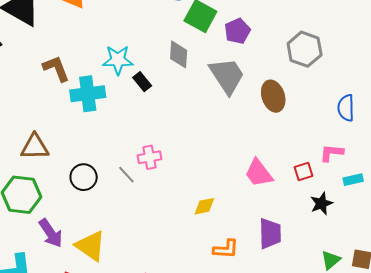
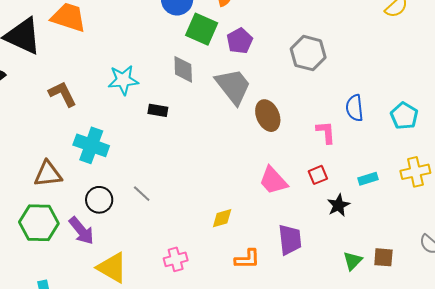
black rectangle: (142, 82) -> (158, 110), moved, turned -36
cyan cross: (88, 94) -> (91, 145), moved, turned 32
brown ellipse: (273, 96) -> (268, 116), moved
pink L-shape: (332, 153) -> (326, 132), moved, turned 85
pink cross: (149, 157) -> (176, 259), moved
purple arrow: (51, 233) -> (81, 231), moved

